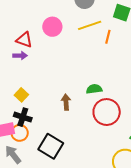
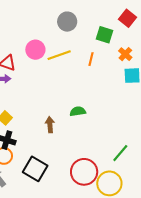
yellow line: (90, 25) -> (59, 55), moved
red circle: (107, 112) -> (84, 172), moved

